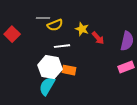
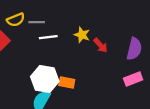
yellow semicircle: (55, 25) -> (16, 20), moved
white line: (62, 46) -> (48, 37), moved

